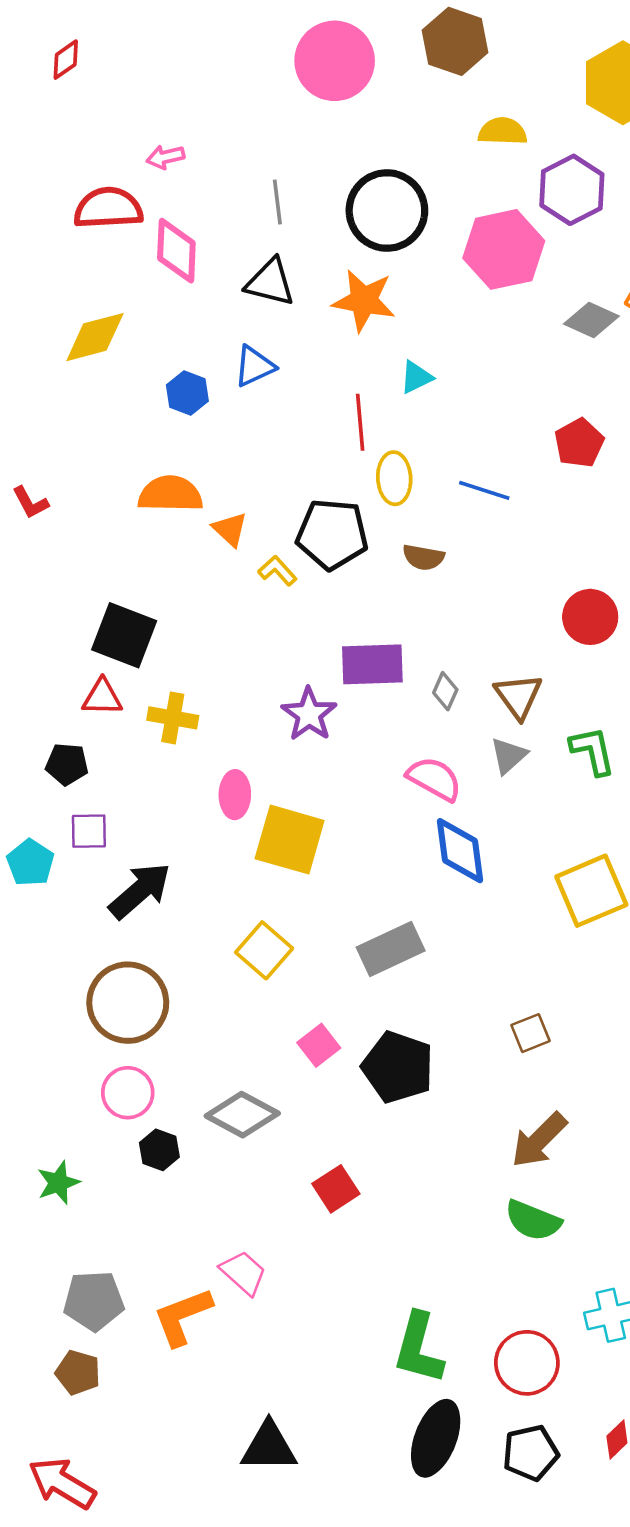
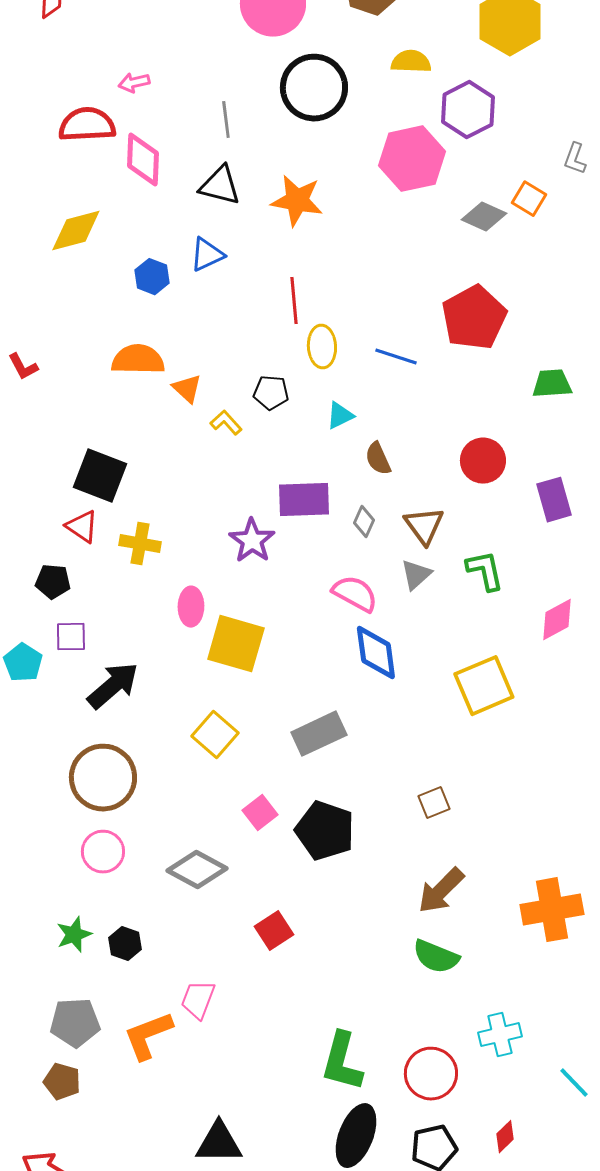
black circle: (387, 211) -> (314, 88), moved
cyan triangle: (416, 377) -> (340, 416), moved
red pentagon: (579, 443) -> (474, 318), size x1.6
black pentagon: (332, 534) -> (271, 393), size x0.6
brown semicircle: (423, 557) -> (378, 459), moved, turned 56
red triangle: (102, 697) -> (82, 527), turned 33
black hexagon: (159, 1150) -> (125, 944), moved
green star: (58, 1183) -> (74, 935), moved
pink trapezoid: (243, 1273) -> (198, 1000), turned -111

